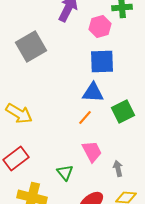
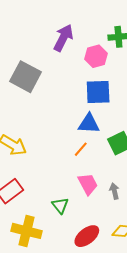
gray square: (31, 46) -> (25, 77), turned -32
gray arrow: (118, 168) -> (114, 191), moved

